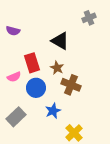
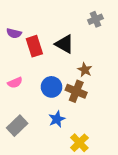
red rectangle: (32, 63) -> (34, 46), moved
brown star: (57, 68) -> (85, 70), moved
blue circle: (36, 88) -> (51, 87), moved

